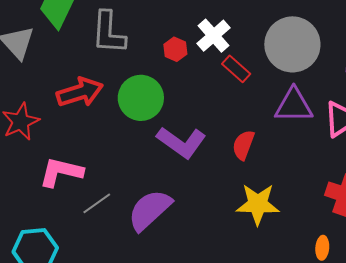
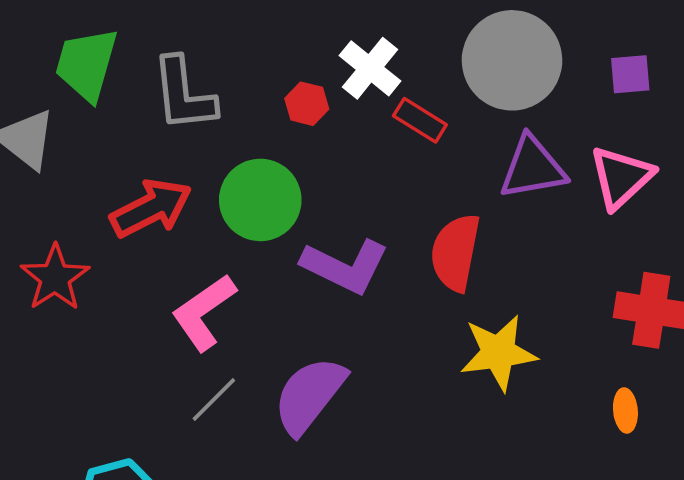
red semicircle: (243, 145) -> (455, 252), size x1.4
pink L-shape: (61, 172) -> (204, 312), moved, turned -39

